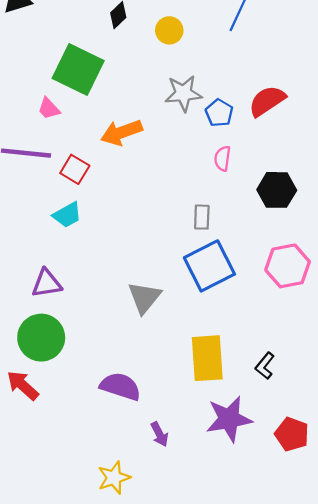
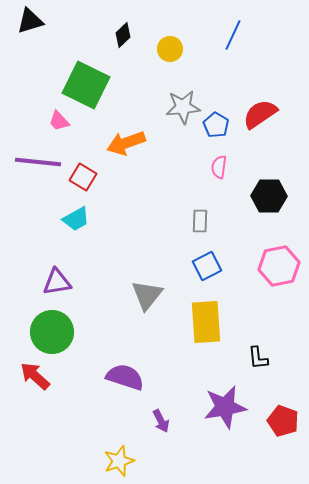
blue square: (209, 266) -> (207, 266), size x0.6
yellow rectangle: (207, 358) -> (206, 322), moved
black L-shape: (265, 366) -> (258, 358), turned -45

